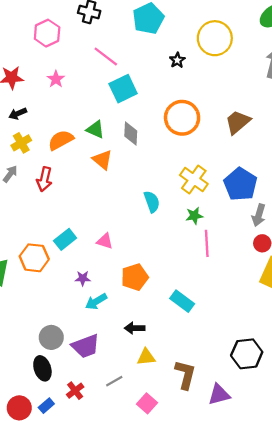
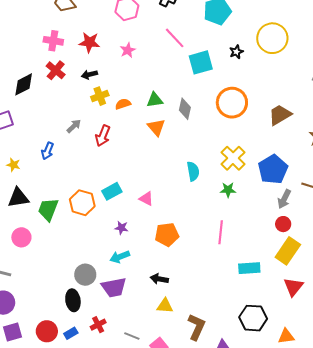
cyan square: (123, 89) -> (201, 62), moved
green triangle: (95, 129) -> (155, 100), turned -42
orange semicircle: (61, 140) -> (123, 104), size x0.7
yellow cross: (21, 143) -> (100, 96), moved
pink line: (207, 243) -> (221, 232), moved
cyan arrow: (96, 301) -> (120, 257), moved
cyan rectangle: (182, 301) -> (249, 268), moved, turned -50
gray line: (114, 381) -> (132, 336), moved, turned 42

